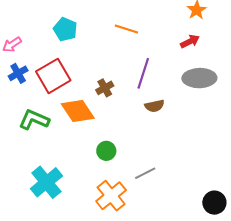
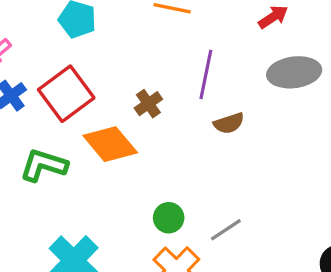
green circle: (106, 151) -> (169, 218), moved

